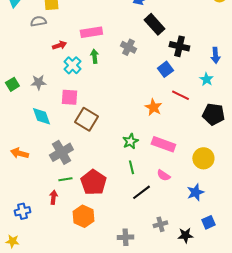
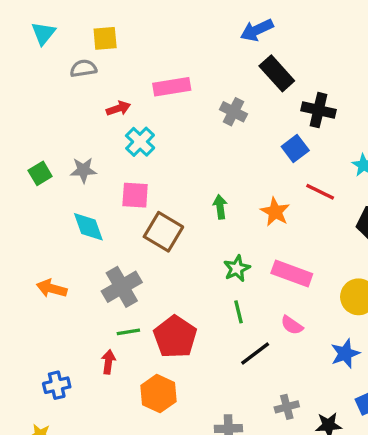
green arrow: (94, 56) -> (220, 207), moved

